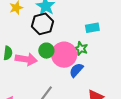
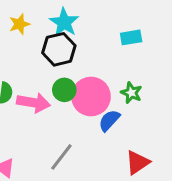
cyan rectangle: (92, 28) -> (131, 37), moved
green star: (81, 49) -> (131, 93), moved

